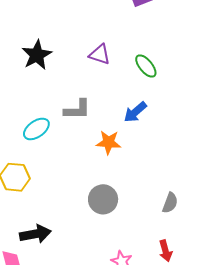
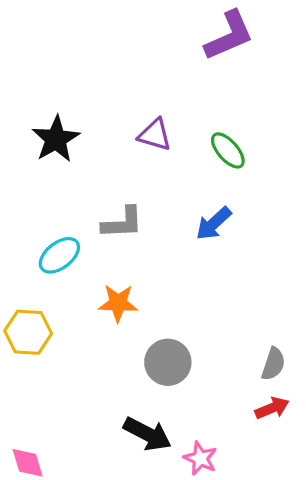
orange star: (109, 142) -> (118, 303), moved
black arrow: (35, 234) -> (147, 434), moved, turned 40
red arrow: (165, 251) -> (272, 408), moved, turned -95

